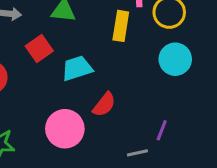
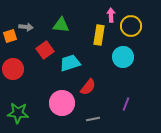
cyan circle: (175, 59) -> (123, 57), moved
gray line: (137, 153) -> (93, 119), moved

